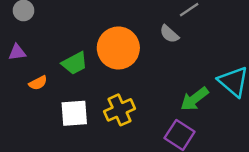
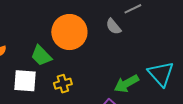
green trapezoid: (75, 63) -> (41, 56), moved, turned 65
yellow cross: (120, 110) -> (63, 84), size x0.7

